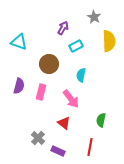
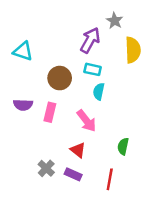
purple arrow: (63, 28) -> (90, 40), moved, size x1.5
cyan rectangle: (76, 46) -> (93, 69), moved, turned 40
purple semicircle: (19, 86) -> (23, 105), turned 77
purple rectangle: (58, 151) -> (73, 174), moved

